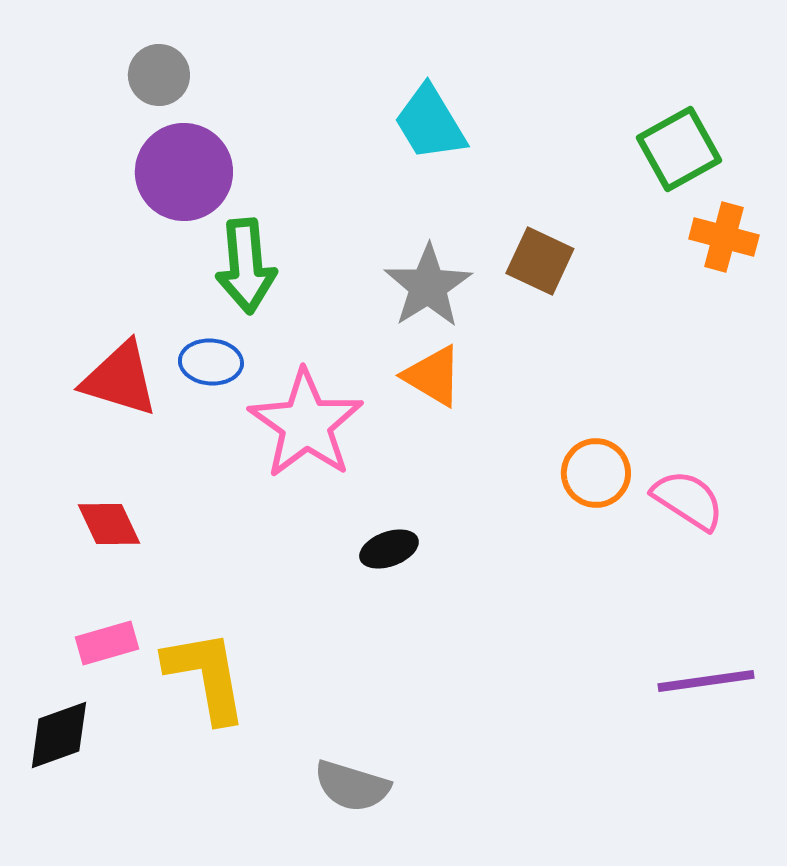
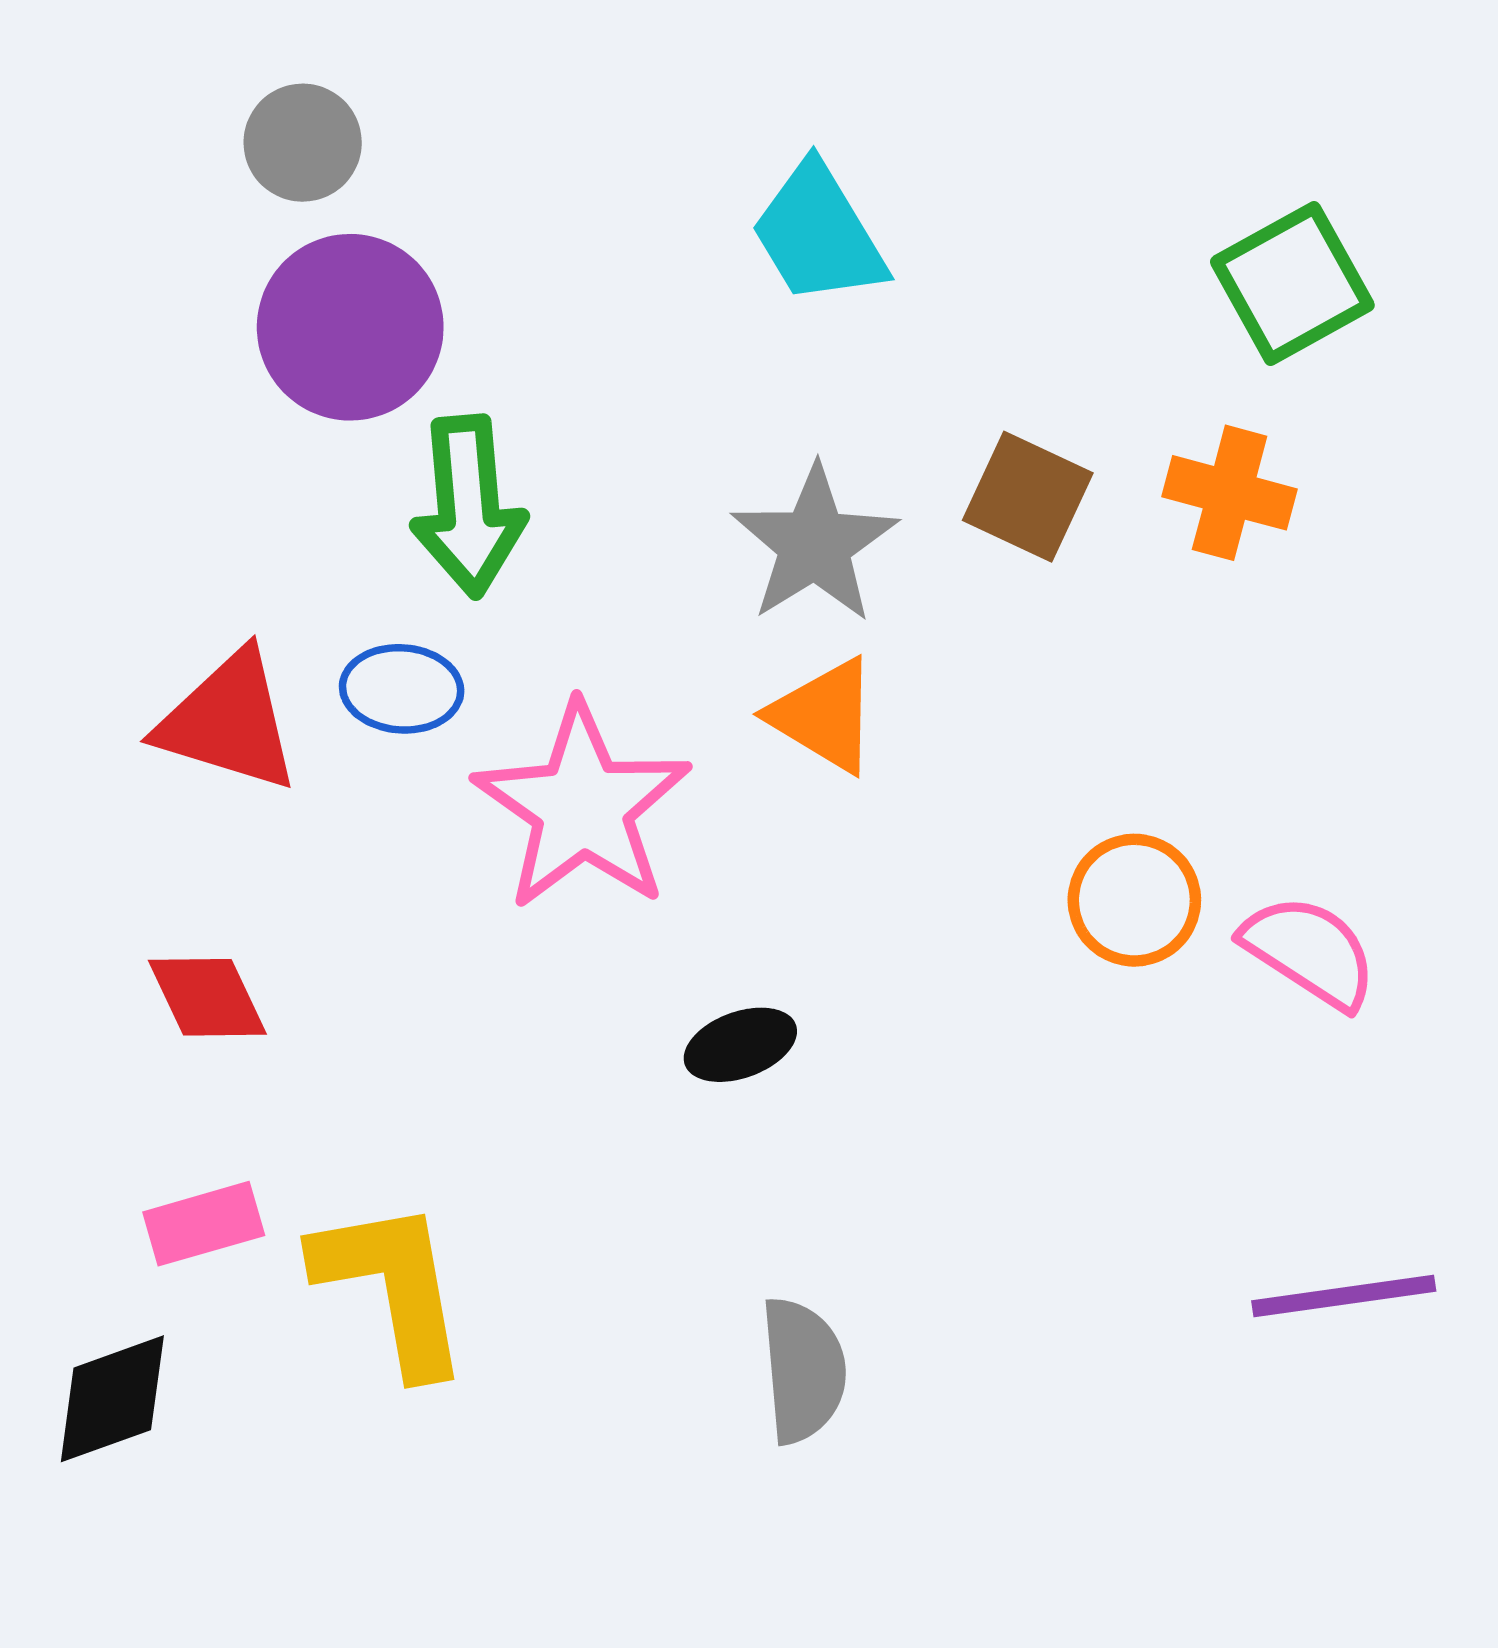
orange cross: (724, 237) -> (1230, 493), moved
gray semicircle: (352, 786) -> (803, 1370), moved, turned -112

